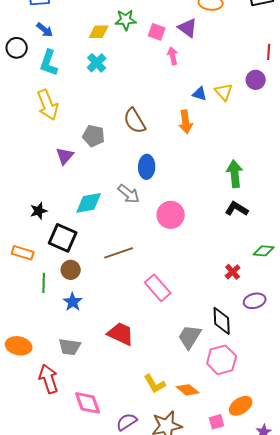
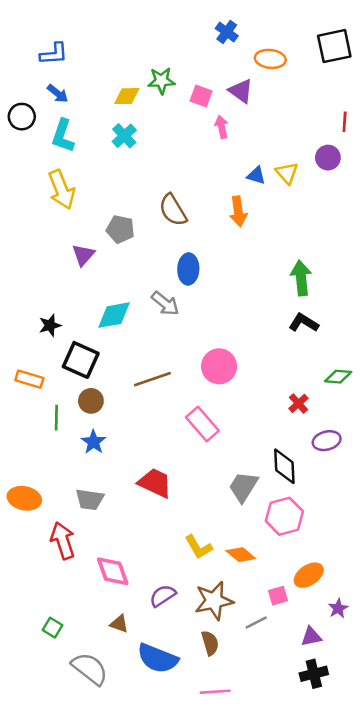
pink circle: (171, 215) -> (219, 366), moved

